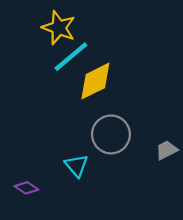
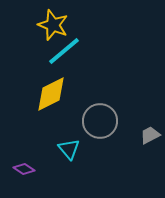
yellow diamond: (95, 81) -> (51, 94), moved

